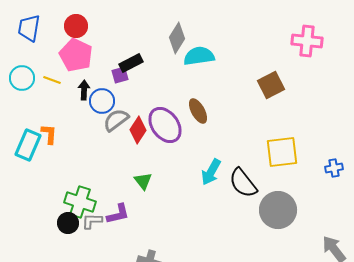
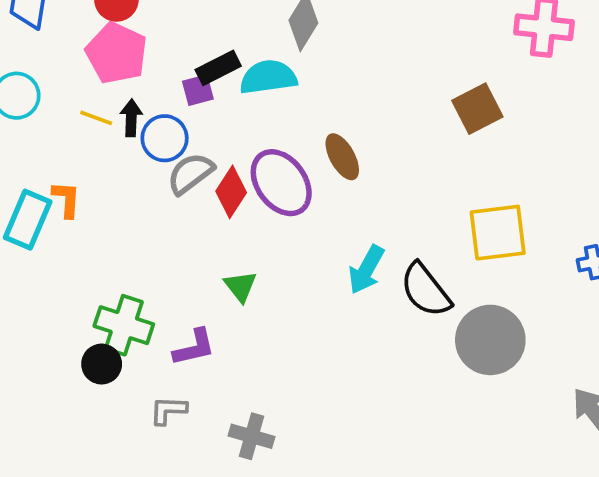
cyan semicircle: (199, 56) -> (268, 77), moved
yellow line: (52, 80) -> (96, 118), moved
gray L-shape: (92, 221) -> (168, 410), moved

